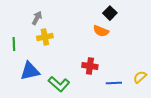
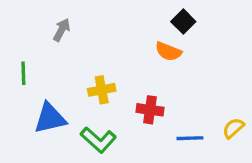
yellow cross: (45, 37) -> (102, 90), moved

